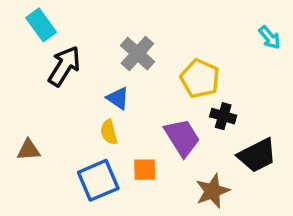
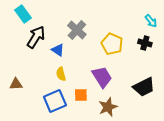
blue triangle: (118, 98) -> (58, 50), moved
black cross: (223, 116) -> (145, 43), moved
brown star: (212, 191) -> (108, 107), moved

